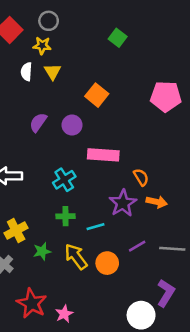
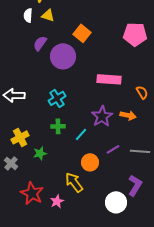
yellow triangle: (52, 72) -> (48, 15), turned -40
purple semicircle: (38, 122) -> (40, 43), moved
purple circle: (72, 125) -> (63, 56), size x1.6
pink rectangle: (103, 155) -> (109, 79), moved
orange semicircle: (141, 177) -> (142, 92), moved
cyan line: (95, 227) -> (81, 134), turned -32
yellow arrow: (76, 257) -> (74, 182), moved

